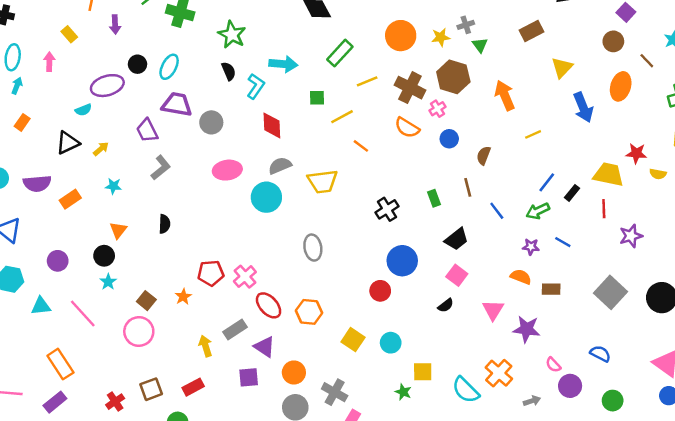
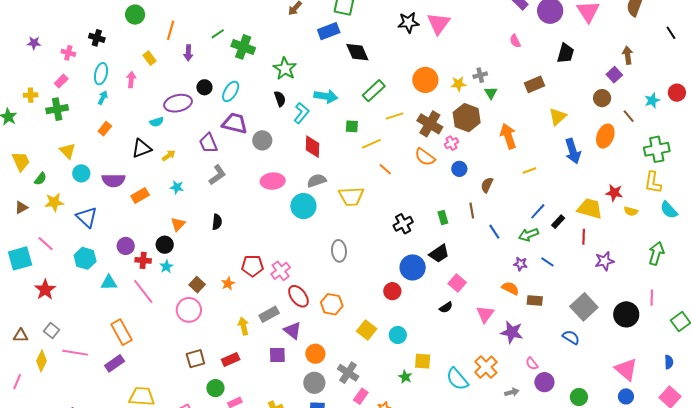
black trapezoid: (457, 239) -> (439, 254), moved
blue semicircle: (600, 354) -> (571, 337), moved
red cross: (115, 402) -> (143, 260), moved, turned 35

